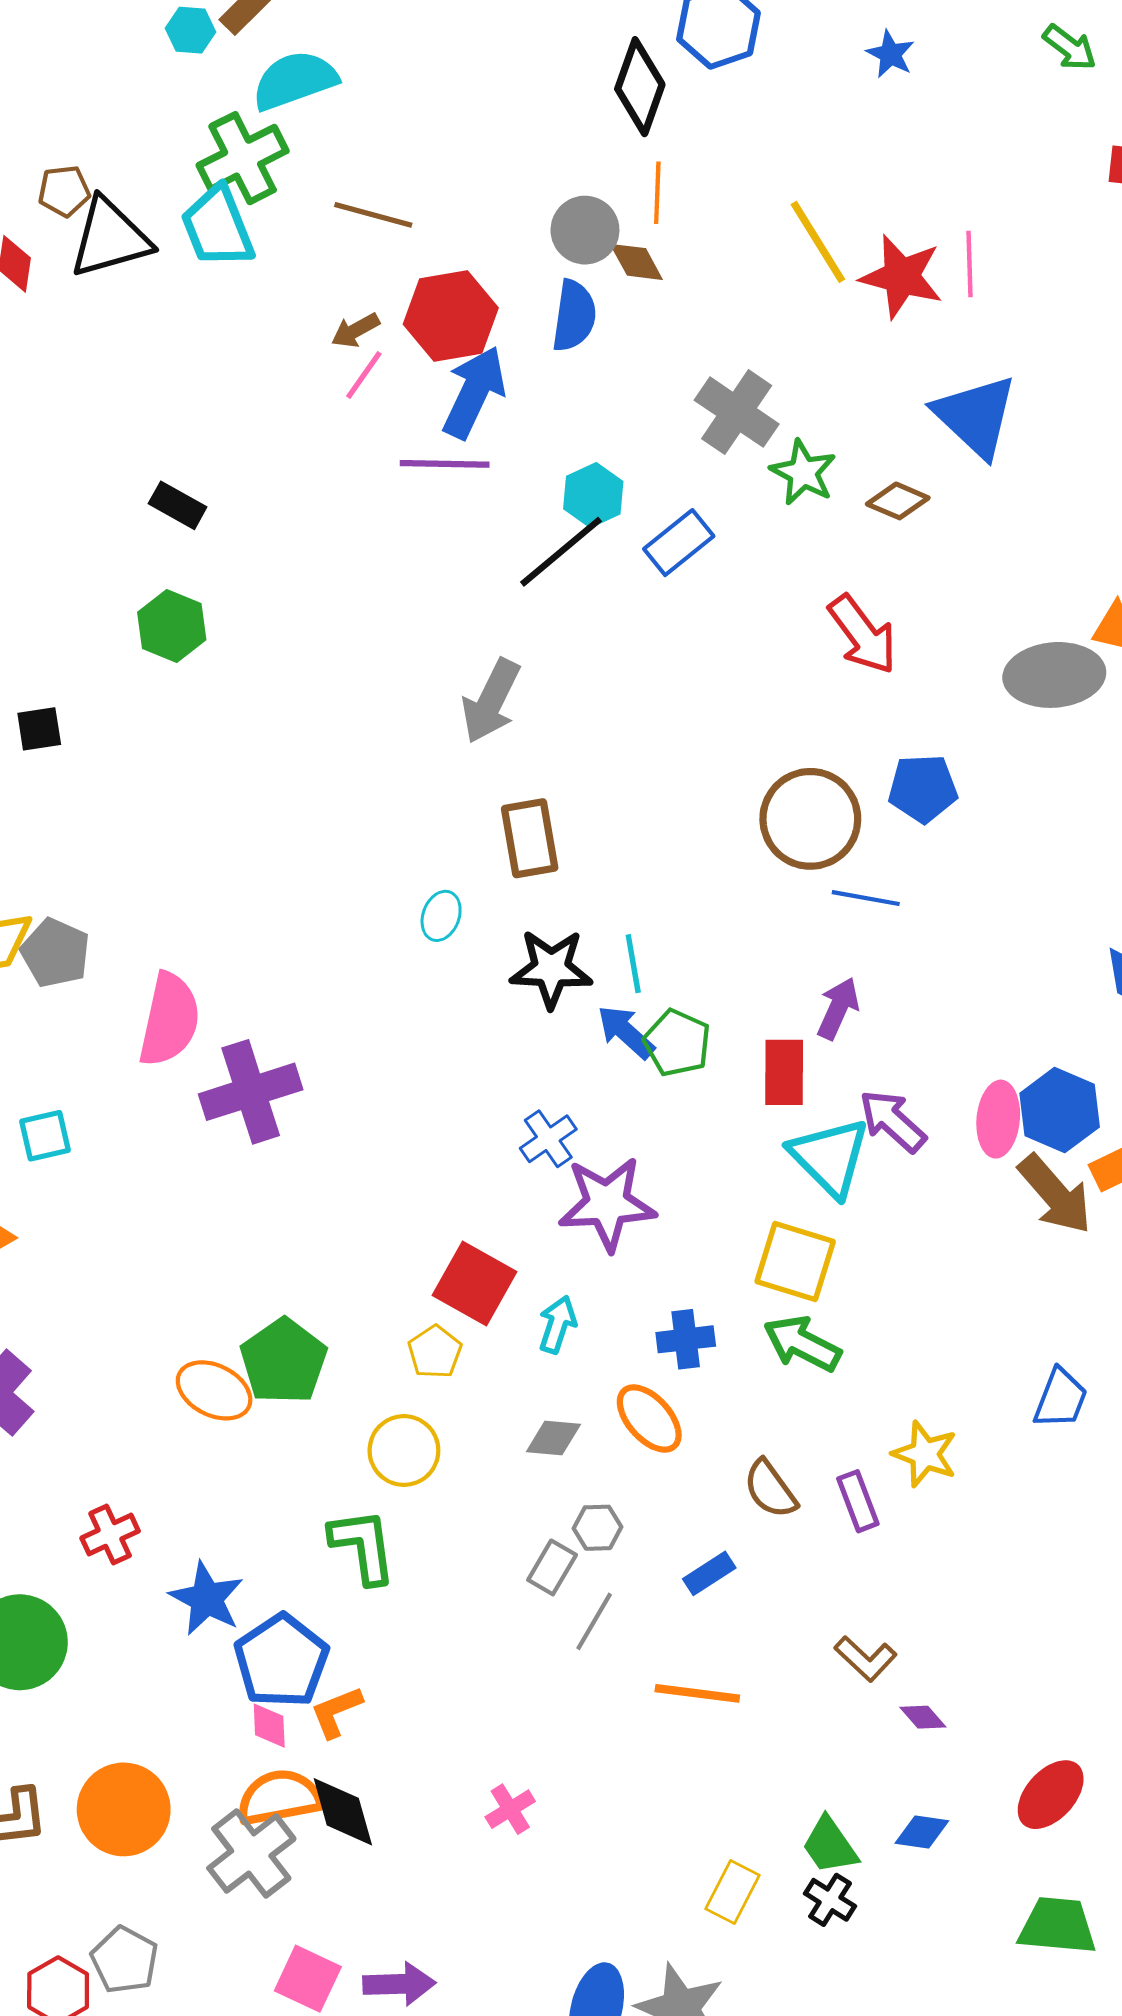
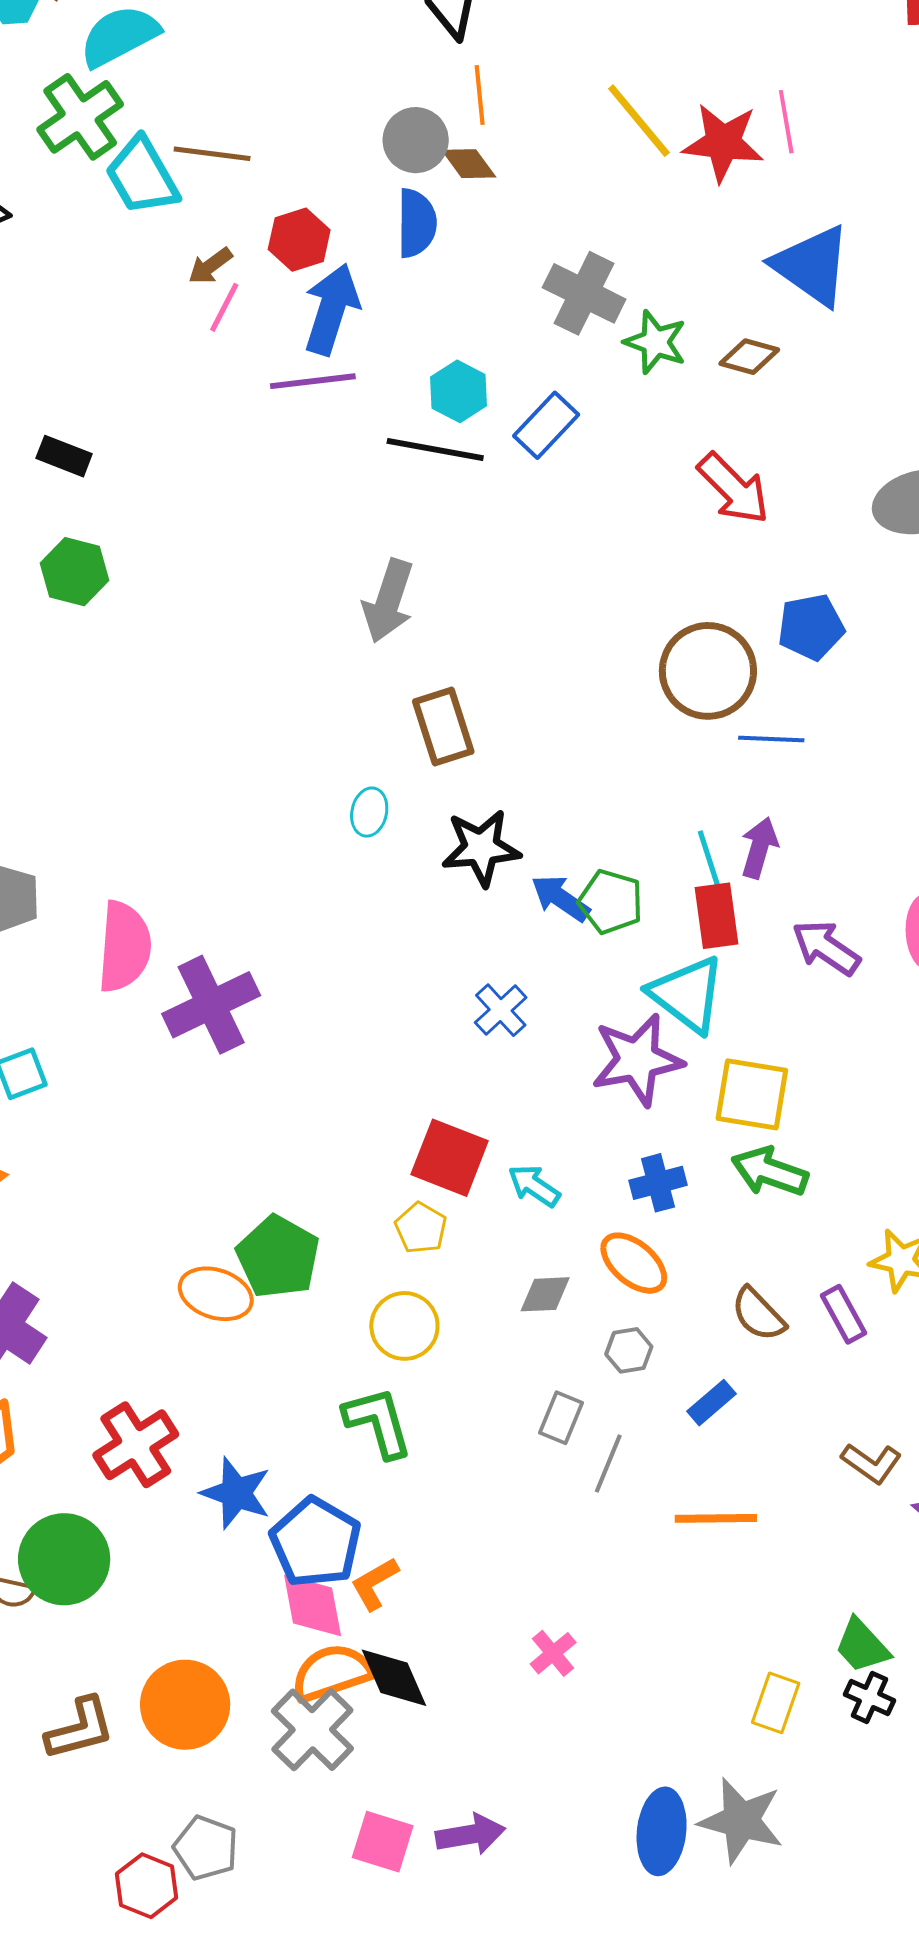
cyan trapezoid: (218, 227) -> (142, 176), moved
red hexagon: (451, 316) -> (299, 240), size x0.7
black line: (561, 552) -> (435, 450), turned 58
cyan line: (633, 964) -> (709, 858), moved
cyan triangle: (830, 1157) -> (687, 994), moved
purple star: (607, 1204) -> (637, 1060), moved
cyan arrow: (557, 1324) -> (534, 1186), turned -66
gray hexagon: (597, 1528) -> (629, 1350), moved
red cross: (110, 1535) -> (136, 1445), size x1.5
pink diamond: (269, 1726) -> (313, 1606), size x1.6

